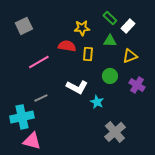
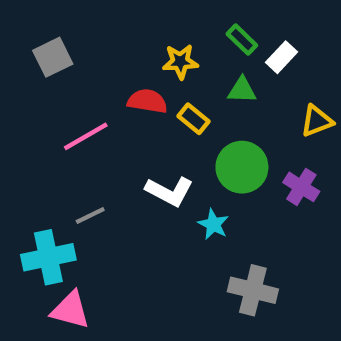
yellow rectangle: (88, 54) -> (194, 119), turned -56
yellow triangle: (130, 56) -> (317, 121), moved
green circle: (110, 76) -> (242, 167), size x1.5
gray cross: (115, 132) -> (253, 290), turned -35

